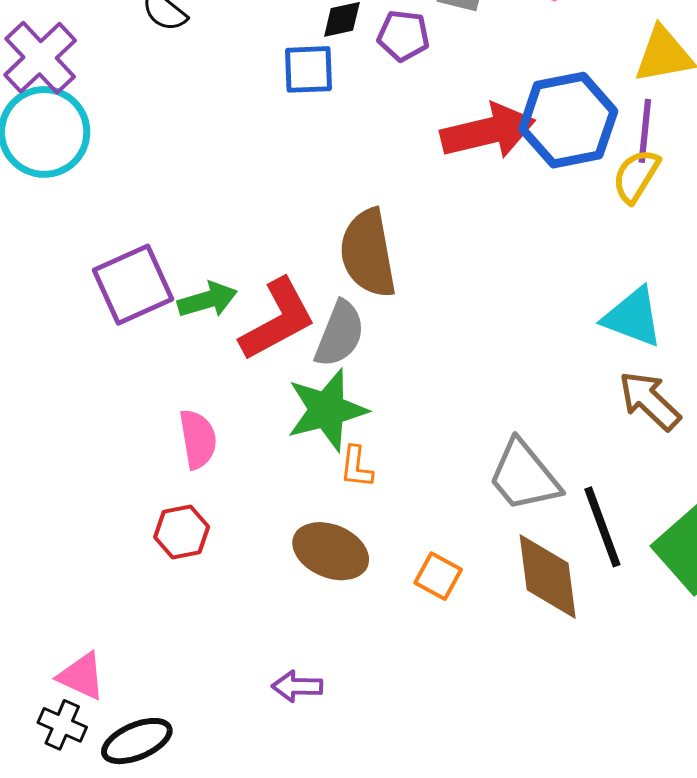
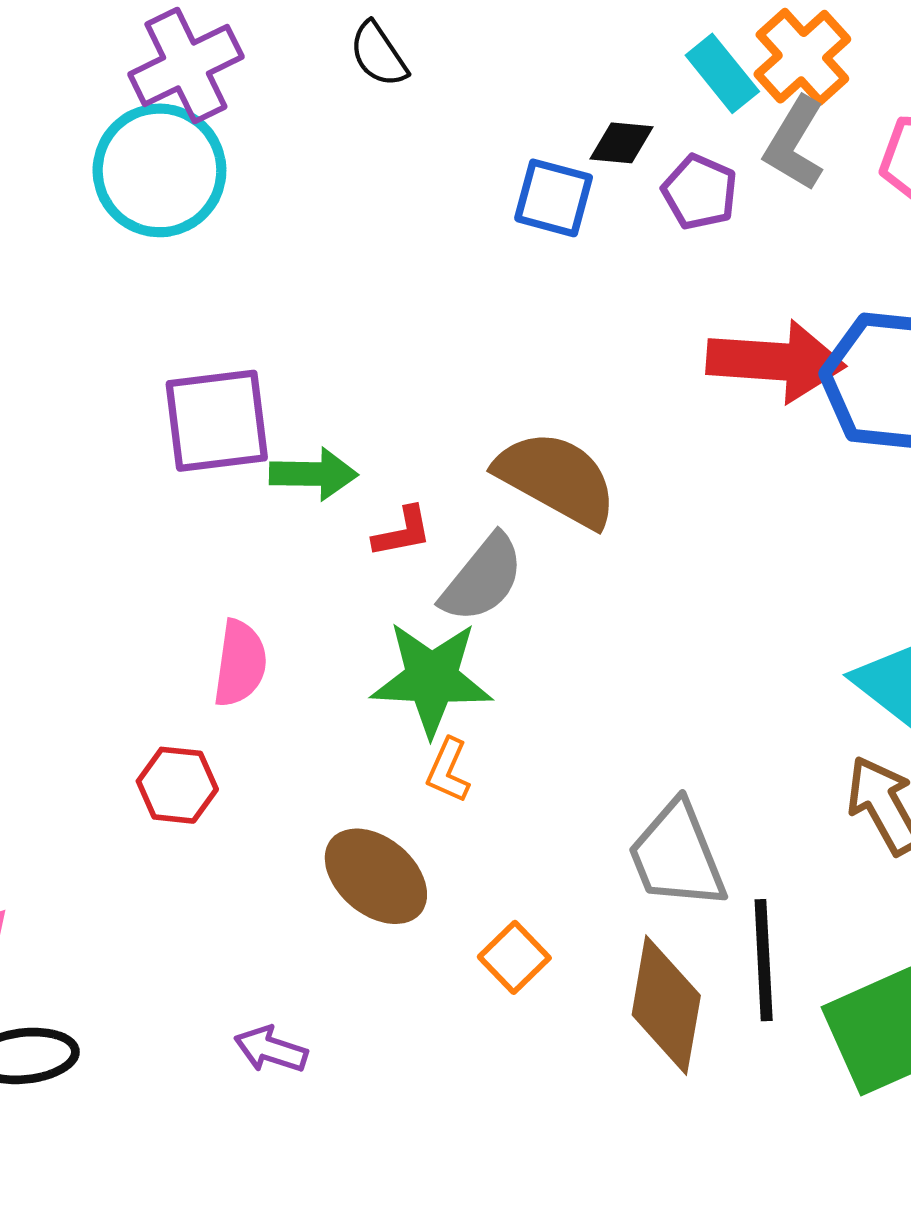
brown semicircle: (368, 253) -> (557, 479), turned 112
red L-shape: (278, 320) -> (402, 532), size x0.5

